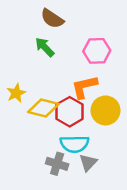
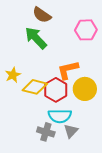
green arrow: (45, 47) -> (36, 38), size x1.4
pink hexagon: (97, 51) -> (86, 30), moved

